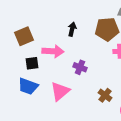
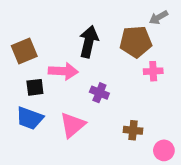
black arrow: (72, 29) -> (89, 42), size x1.6
brown cross: (105, 95) -> (133, 130), turned -32

